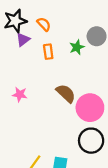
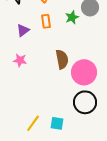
purple triangle: (23, 40) -> (23, 30), moved
brown semicircle: (66, 93) -> (62, 59), turned 36

